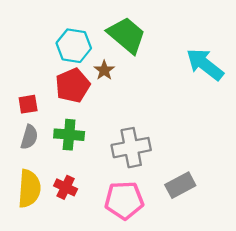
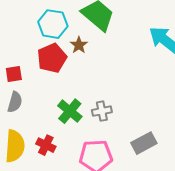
green cross: (69, 135) -> (70, 111), moved, turned 35
gray cross: (131, 148) -> (102, 111), size x0.6

